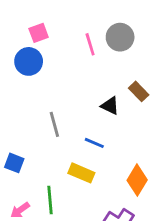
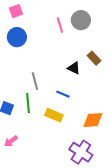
pink square: (39, 33) -> (16, 11), moved
orange diamond: (137, 180) -> (93, 120), turned 55
green line: (50, 200) -> (28, 103), moved

